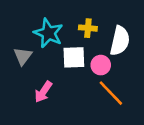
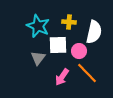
gray triangle: (23, 56) -> (38, 58), moved
pink arrow: (43, 92) -> (62, 77), moved

